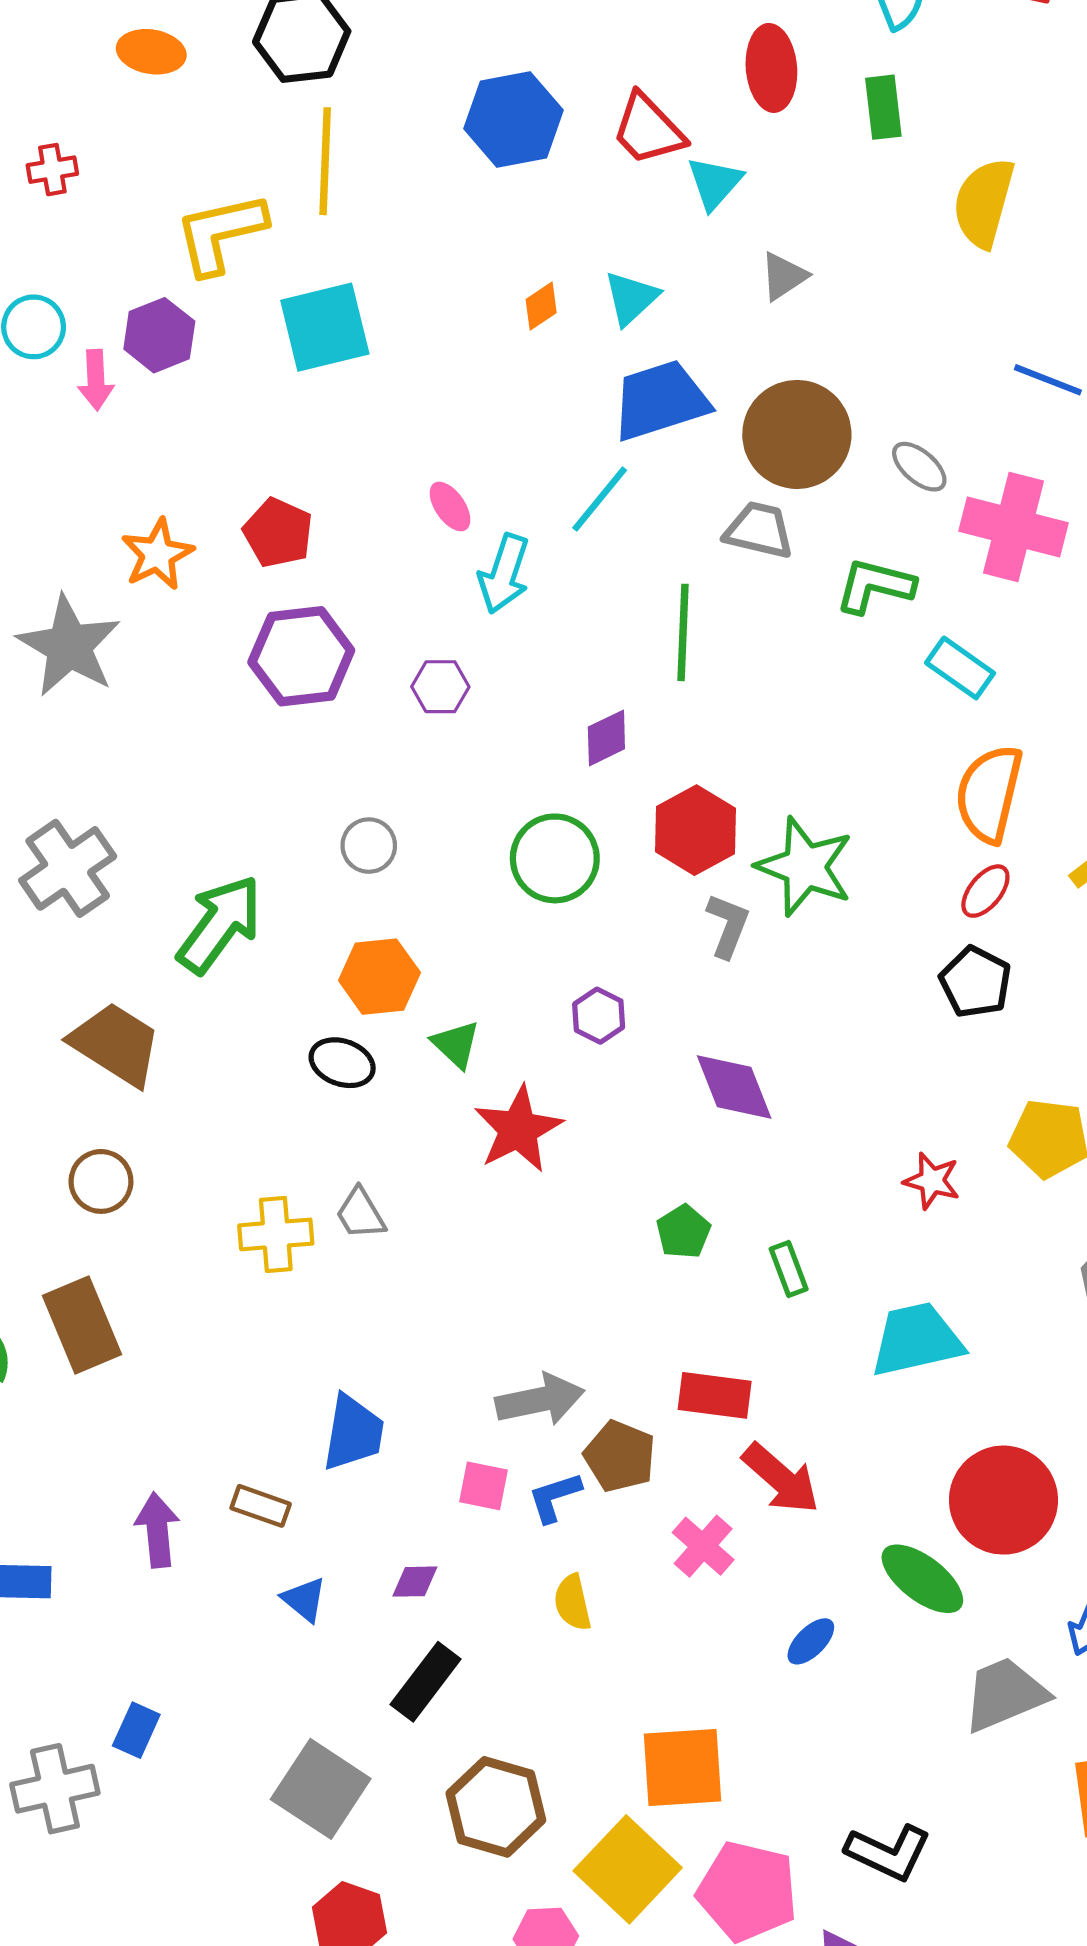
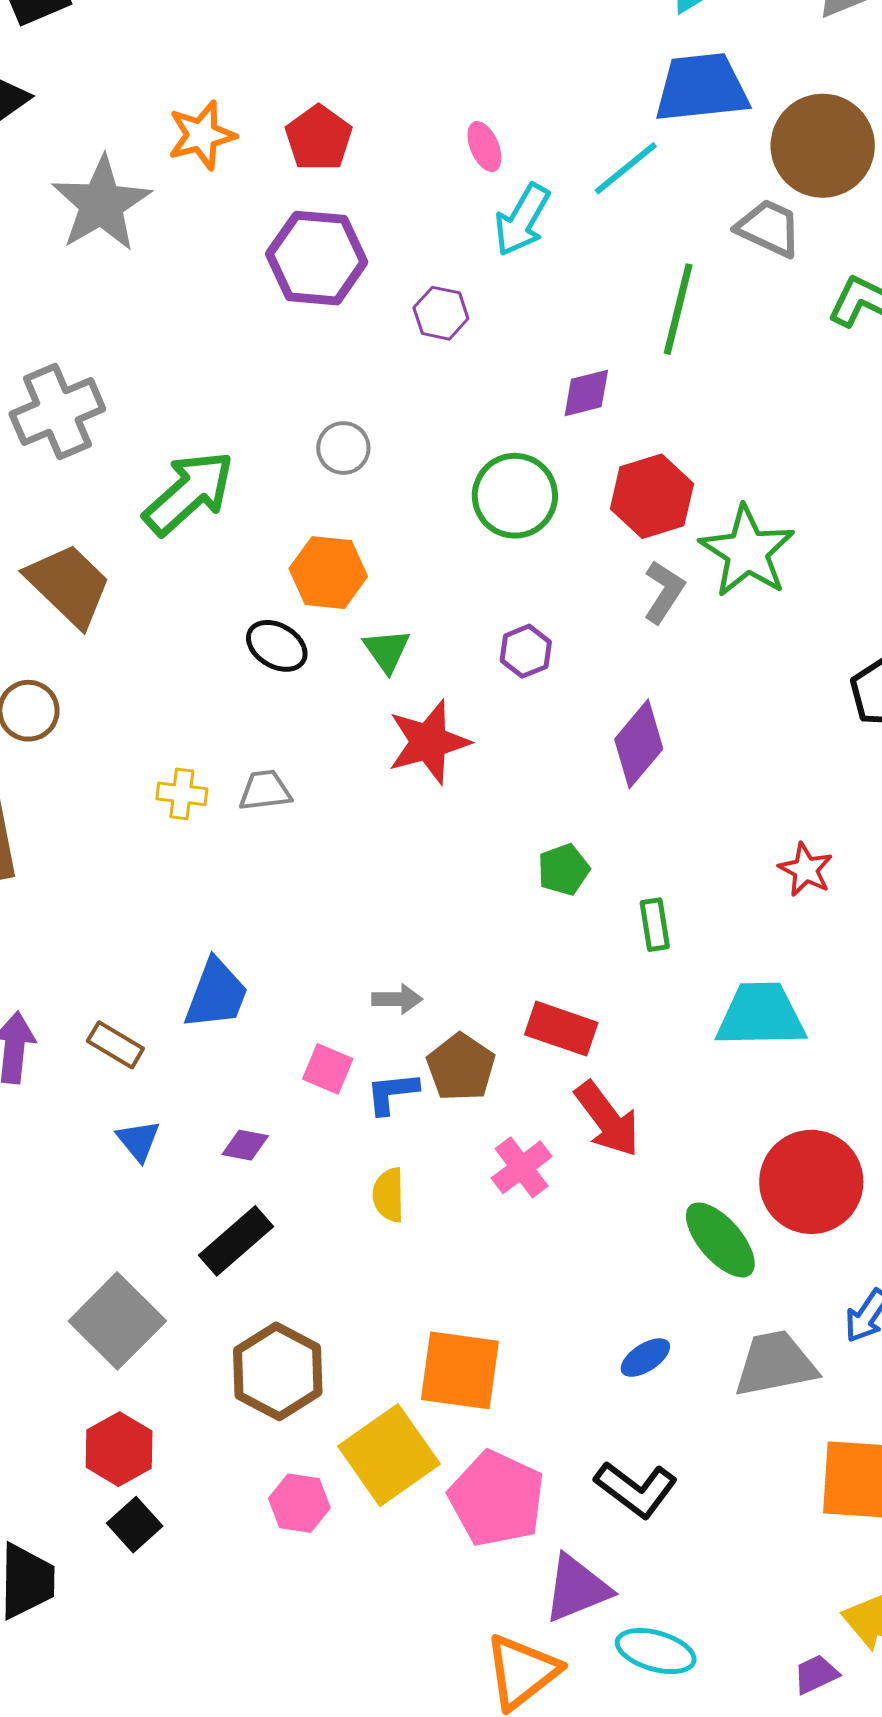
purple diamond: (734, 1087) -> (639, 744), turned 50
gray trapezoid: (360, 1214) -> (265, 791), turned 102
yellow cross: (276, 1234) -> (182, 794), size x0.7
gray arrow: (540, 1400) -> (397, 999), size x0.6
blue ellipse: (811, 1641) -> (645, 1358), moved

